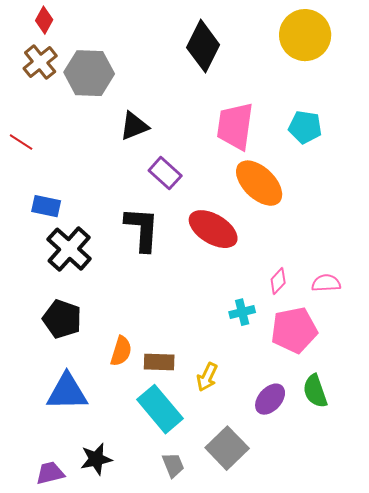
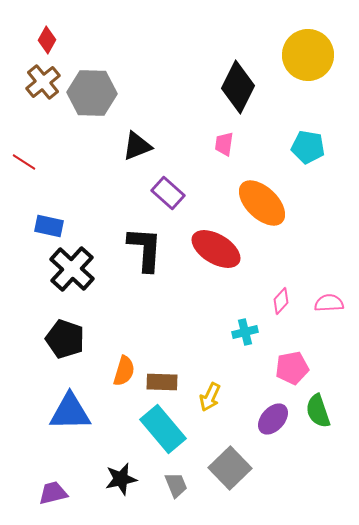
black diamond: (203, 46) -> (238, 87), moved
pink trapezoid: (235, 126) -> (224, 144), moved, size x0.5
pink pentagon: (294, 330) -> (292, 368), moved, size x0.7
black star: (96, 459) -> (121, 479), moved

